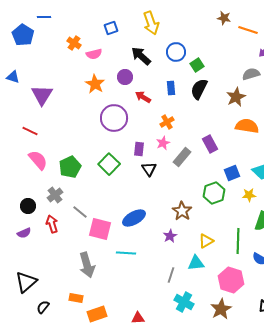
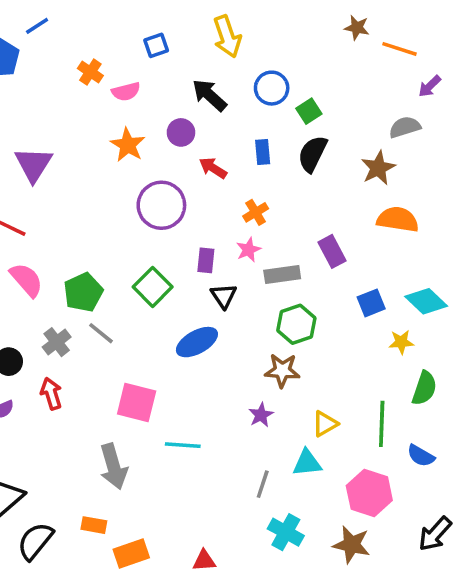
blue line: (44, 17) -> (37, 26), turned -32
gray rectangle: (182, 157) -> (282, 275), turned 42
green hexagon: (214, 193) -> (296, 324), moved
brown star: (182, 211) -> (282, 370), turned -30
gray line: (80, 212) -> (101, 333), moved
blue ellipse: (134, 218) -> (197, 342), moved
black semicircle: (43, 307) -> (35, 541), size x1.6
brown star: (221, 309) -> (352, 545), turned -30

